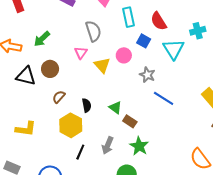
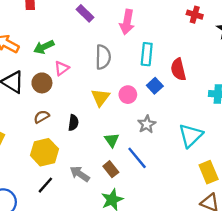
cyan triangle: (173, 49) -> (191, 136), moved
pink triangle: (81, 53) -> (62, 68), moved
blue line: (164, 98) -> (137, 158), moved
black semicircle: (87, 105) -> (73, 123), moved
green triangle: (115, 108) -> (112, 140), moved
gray arrow: (108, 145) -> (80, 174), moved, turned 84

